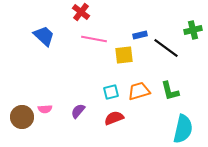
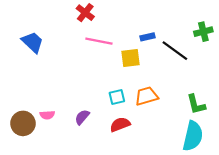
blue trapezoid: (44, 36) -> (32, 42), moved
green L-shape: (170, 91) -> (196, 104), moved

